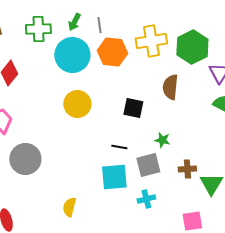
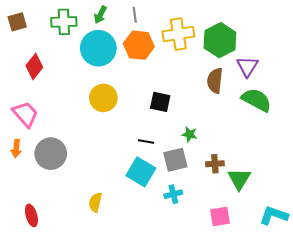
gray line: (99, 25) -> (135, 15), moved
brown semicircle: (170, 87) -> (215, 81), moved
cyan square: (114, 177) -> (141, 172), turned 36

